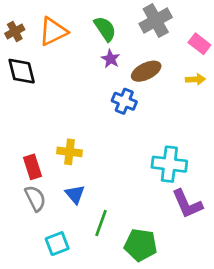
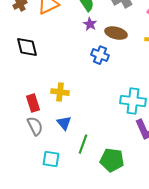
black diamond: (22, 71) -> (27, 47), moved
brown ellipse: (146, 71) -> (116, 33), turned 40
cyan square: (57, 244) -> (51, 159), turned 30

